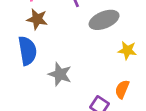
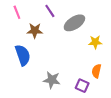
brown star: (37, 19) -> (35, 31), moved
gray star: (60, 74) -> (52, 80), moved

